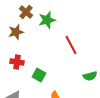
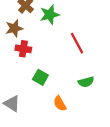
red cross: (17, 62) -> (23, 49), moved
green semicircle: (90, 76) -> (86, 82), moved

